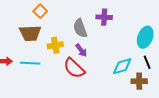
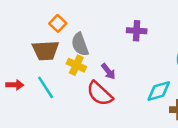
gray semicircle: (80, 28) -> (80, 44), moved
yellow cross: (55, 45) -> (76, 65), turned 35
cyan line: (30, 63) -> (46, 87), turned 54

